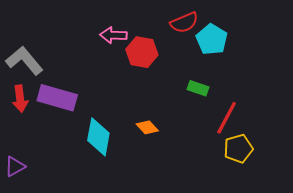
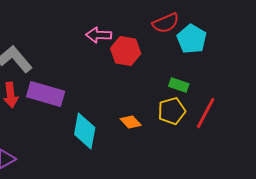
yellow pentagon: (238, 149) -> (172, 111), moved

